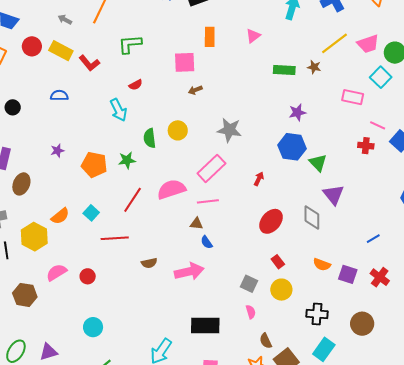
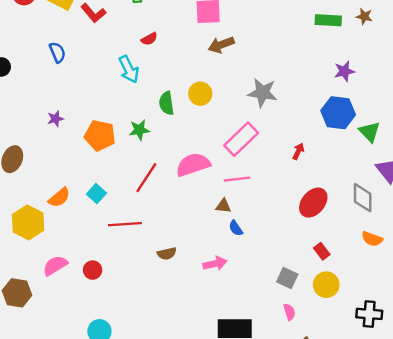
brown arrow: (195, 90) -> (221, 45), size x1.5
blue semicircle: (59, 96) -> (57, 52), turned 66
orange semicircle: (322, 265) -> (372, 239), moved
pink arrow: (189, 271) -> (215, 264), size x0.7

